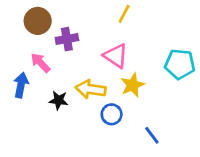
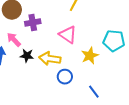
yellow star: (132, 85) -> (90, 56), moved
black star: (59, 100) -> (27, 56), moved

